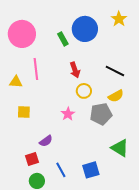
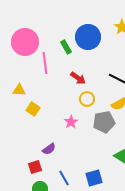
pink line: (36, 69) -> (45, 63), moved
red arrow: (75, 70) -> (78, 78), turned -35
yellow square: (24, 112) -> (33, 109), moved, turned 32

